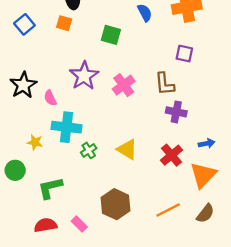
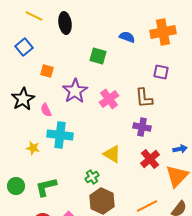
blue semicircle: (145, 13) -> (127, 37), turned -42
orange square: (64, 23) -> (47, 71), moved
purple cross: (176, 112) -> (142, 127), moved
green cross: (89, 150) -> (92, 177), moved
green circle: (15, 170) -> (16, 186), moved

